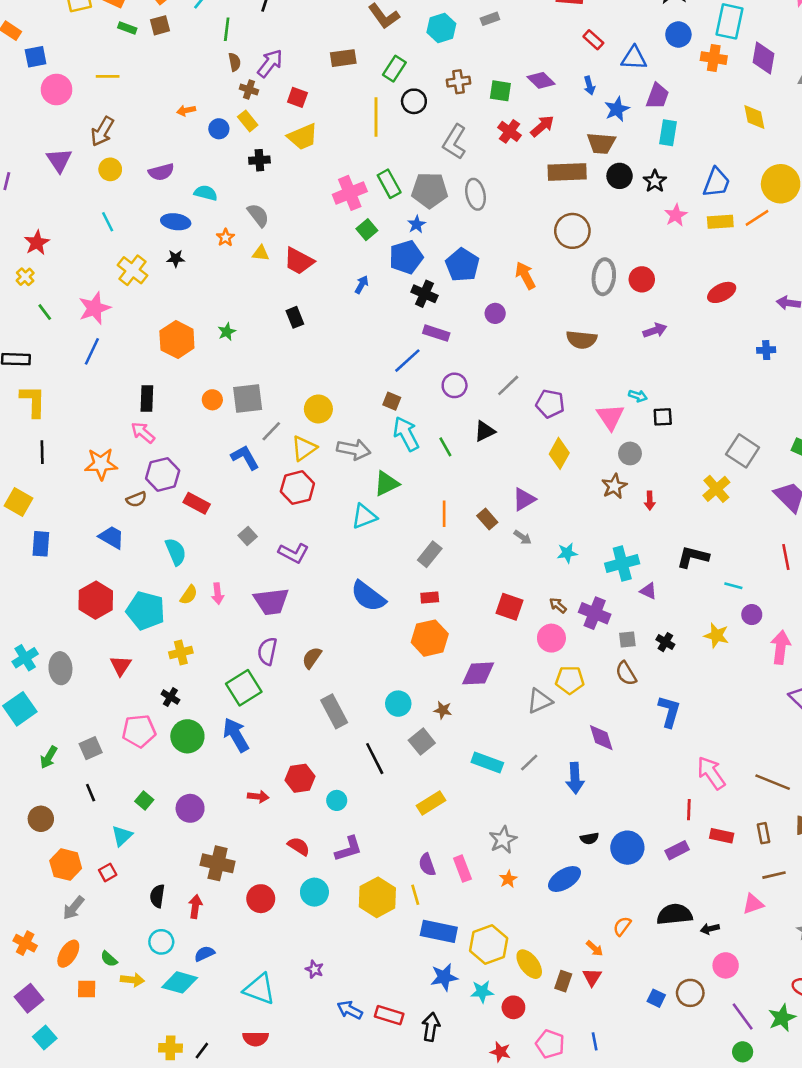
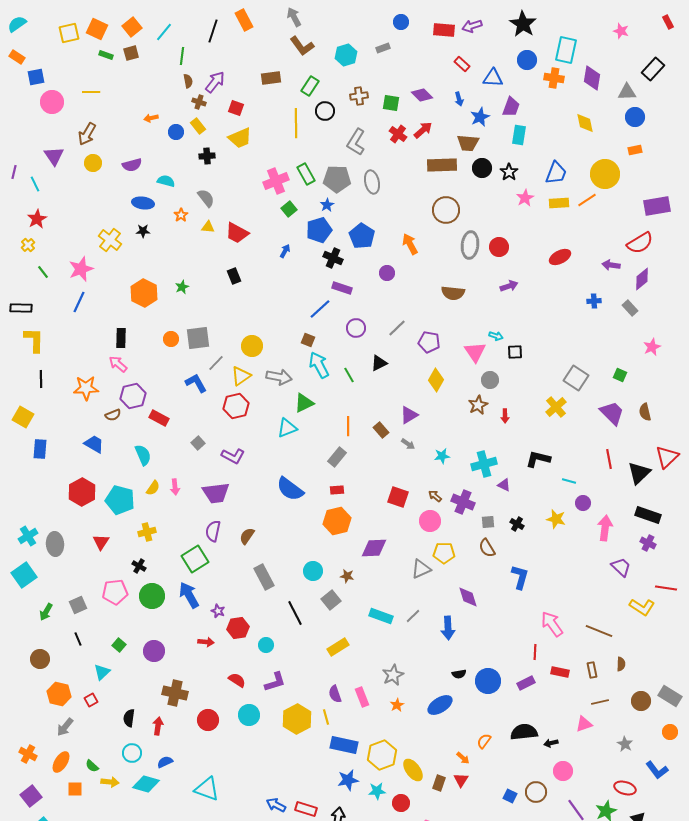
cyan line: (108, 222) -> (35, 184), moved
purple star: (314, 969) -> (218, 611), moved

